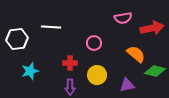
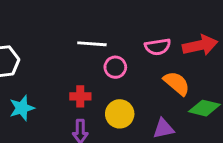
pink semicircle: (123, 18) -> (158, 47), moved
white line: (51, 27) -> (92, 44), moved

